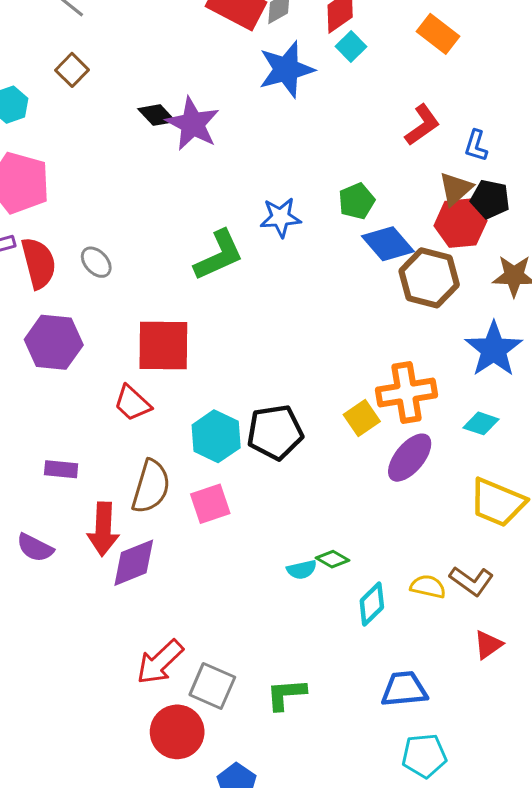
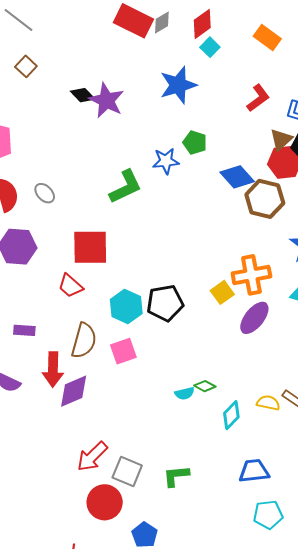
blue star: (286, 69) -> (178, 85), moved
green pentagon: (357, 201) -> (195, 143), moved, turned -30

